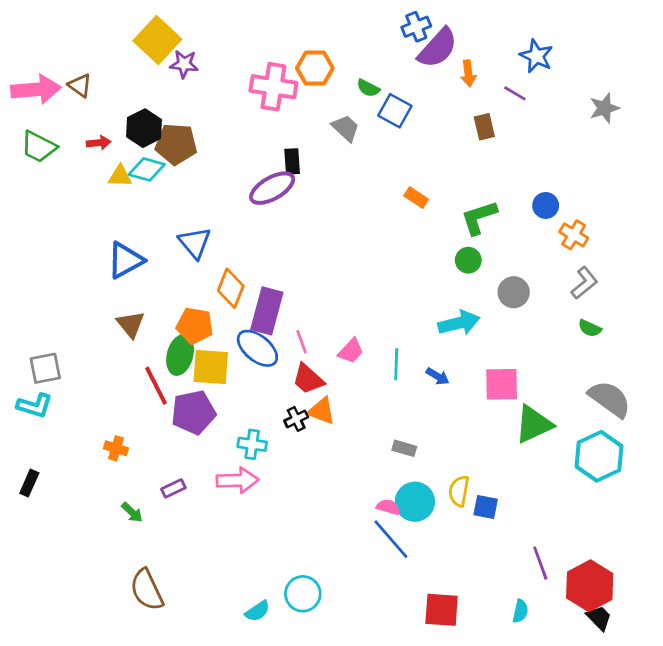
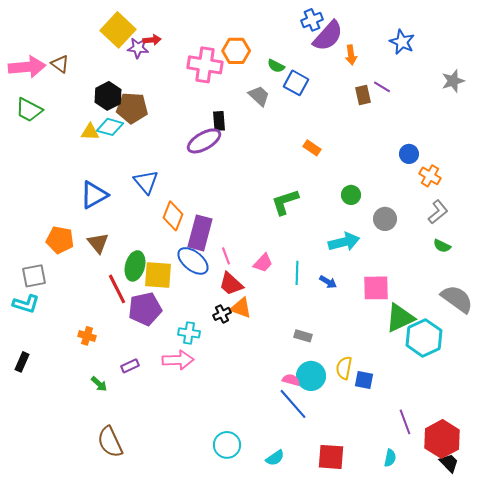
purple line: (515, 93) -> (382, 87), moved
red arrow: (99, 143) -> (152, 40), moved
green L-shape: (479, 217) -> (285, 202), moved
orange pentagon: (195, 326) -> (60, 240), moved
cyan hexagon: (599, 456) -> (424, 338), moved
cyan semicircle: (257, 611) -> (275, 458), moved

